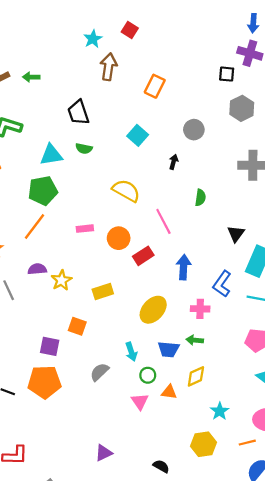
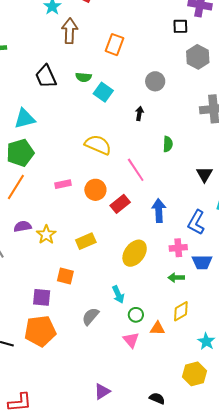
green semicircle: (84, 148) -> (84, 77), moved
blue trapezoid: (169, 349) -> (202, 262), moved

